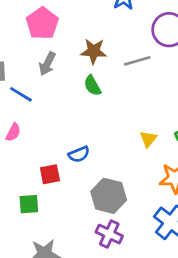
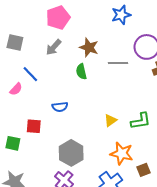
blue line: (21, 94) -> (30, 74), moved
blue semicircle: (79, 154) -> (60, 107), moved

